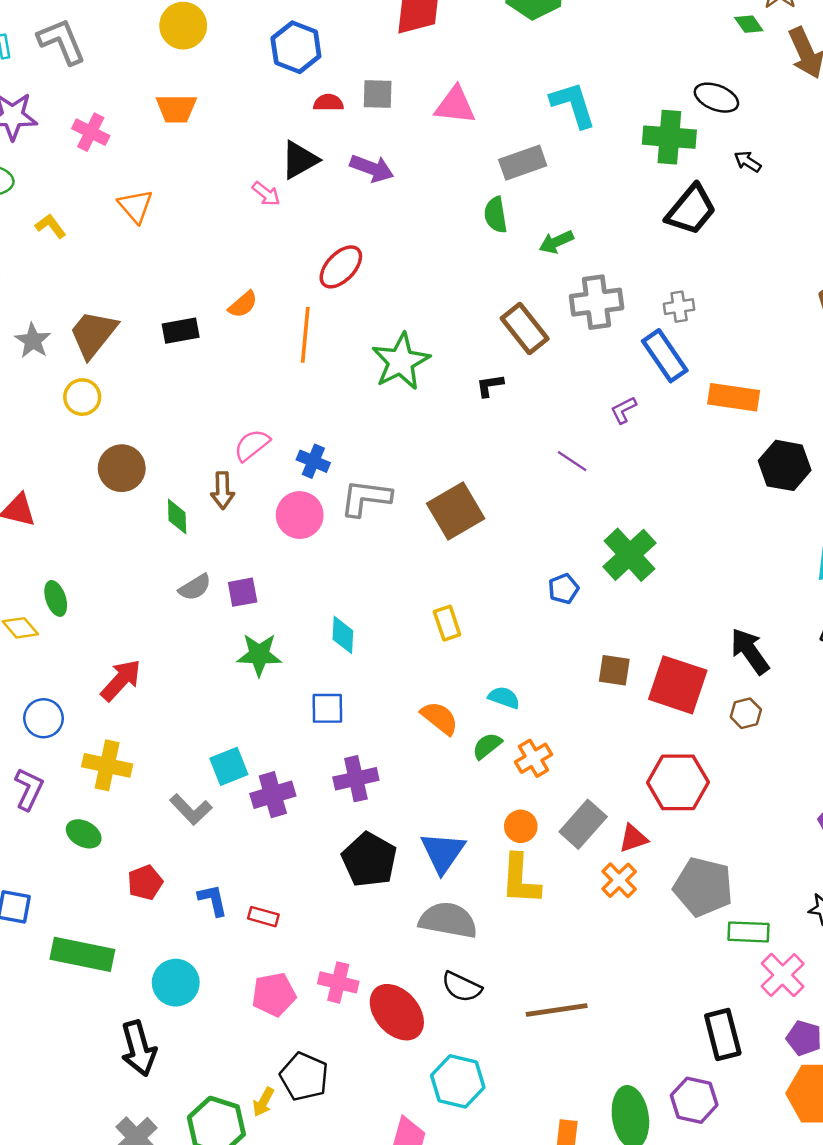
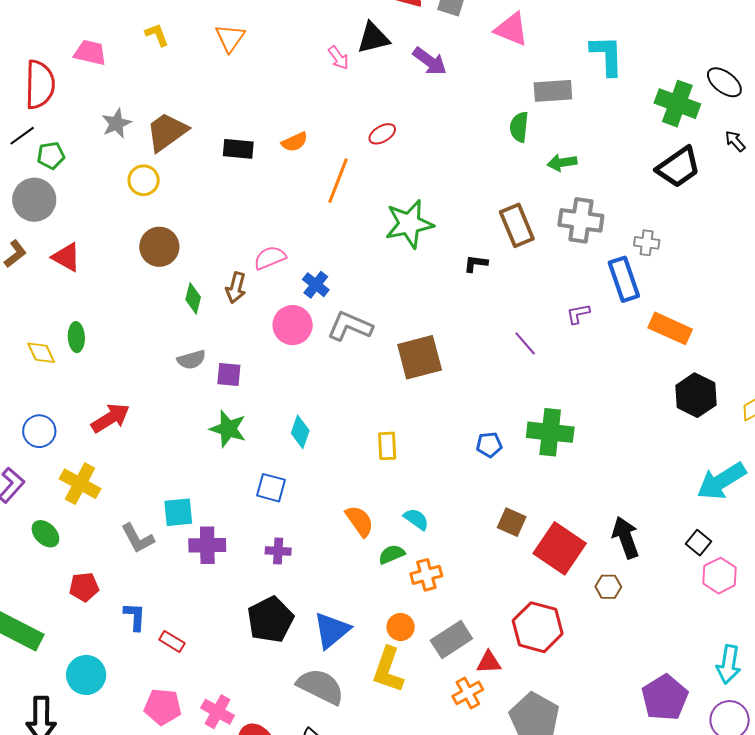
red ellipse: (341, 267) -> (382, 134), size x0.7
green cross: (629, 555) -> (550, 432), turned 33
purple cross: (356, 779) -> (278, 551), size x0.7

